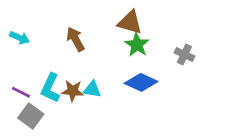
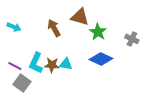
brown triangle: (130, 22) -> (80, 17), moved

